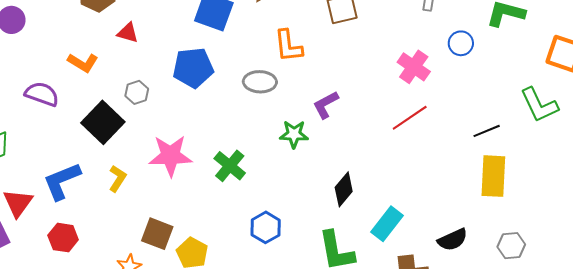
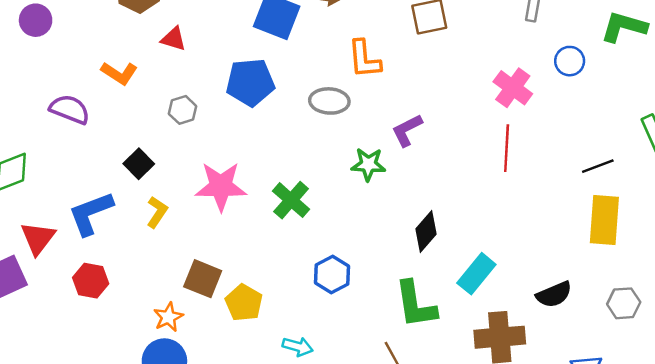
red line: (410, 118) -> (507, 148), turned -54
black square: (103, 122) -> (139, 164), moved, size x0.6

